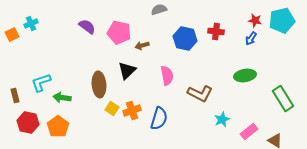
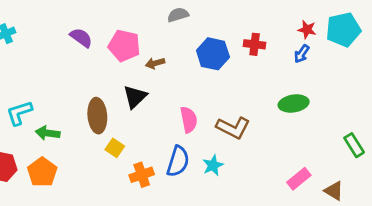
pink semicircle: (167, 76) -> (189, 120), moved
green rectangle: (283, 98) -> (354, 145), moved, size x0.7
orange cross: (132, 110) -> (142, 175), moved
cyan star: (222, 120) -> (213, 165), moved

